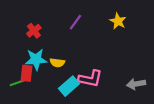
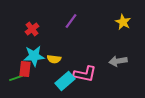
yellow star: (118, 21) -> (123, 22), moved
gray arrow: (136, 84) -> (118, 61), moved

